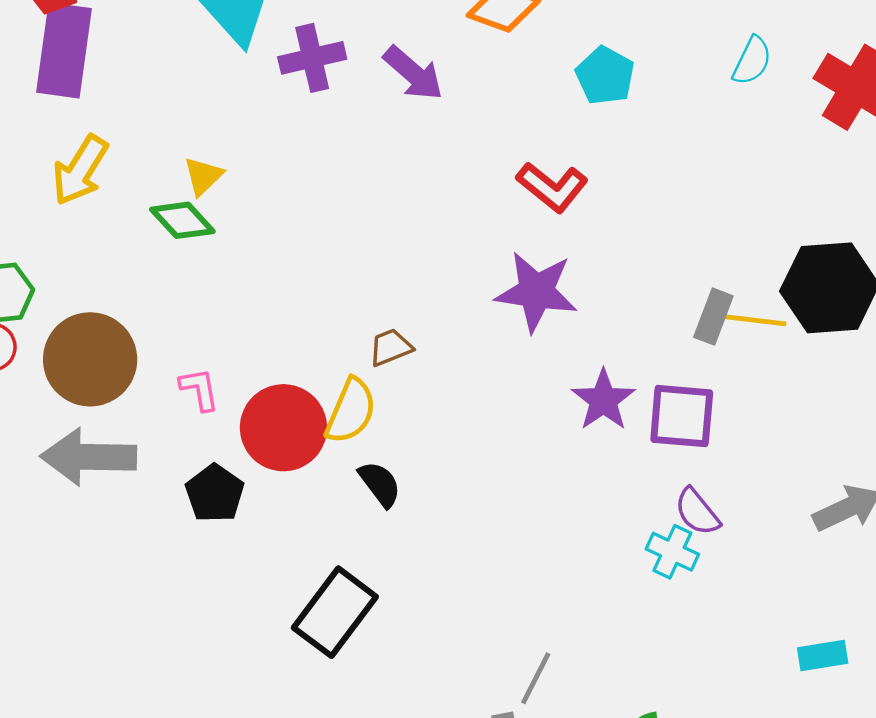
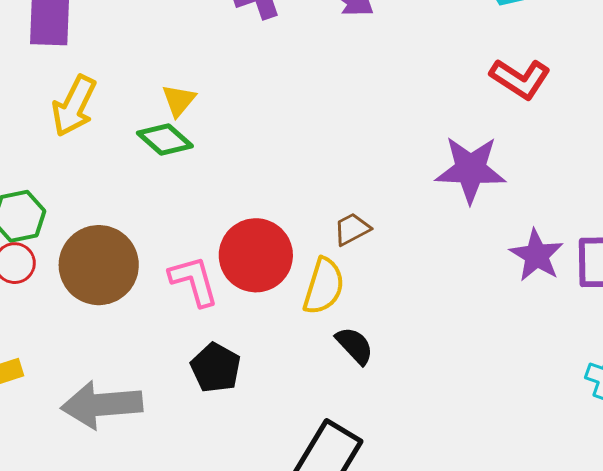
red L-shape: (552, 187) -> (520, 79), moved
pink L-shape: (199, 389) -> (194, 281), size x1.4
red circle: (283, 428) -> (256, 255), moved
gray arrow: (89, 457) -> (102, 405), moved

